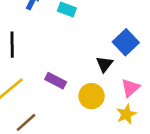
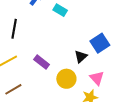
pink triangle: (130, 88) -> (97, 78), turned -42

